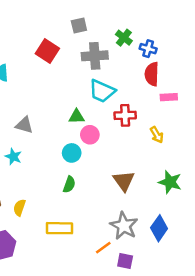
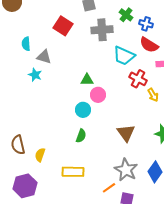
red semicircle: (152, 74) -> (149, 45), turned -60
cyan trapezoid: (102, 91) -> (124, 56), moved
red cross: (125, 115) -> (138, 79), moved, turned 30
gray triangle: (24, 125) -> (44, 57), moved
cyan star: (13, 157) -> (35, 75), moved

